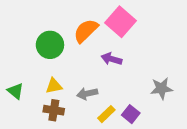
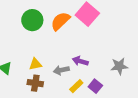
green circle: (50, 45) -> (32, 20), moved
purple arrow: (111, 59) -> (80, 61), moved

